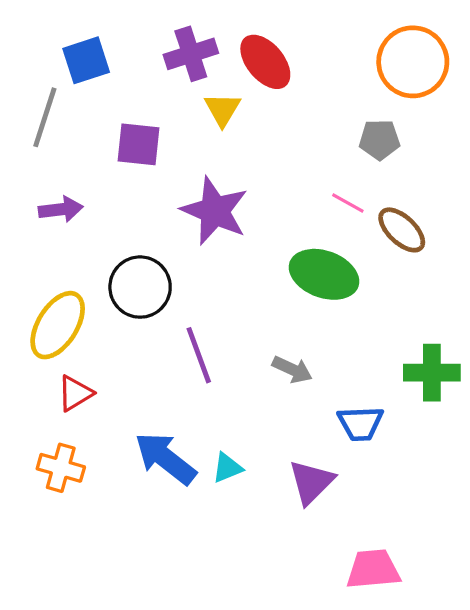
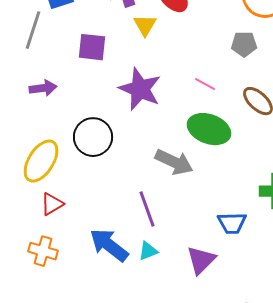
pink line: (348, 203) -> (205, 84), moved
purple line: (199, 355) -> (147, 209), moved
gray arrow: (292, 369) -> (174, 162), moved, size x1.5

